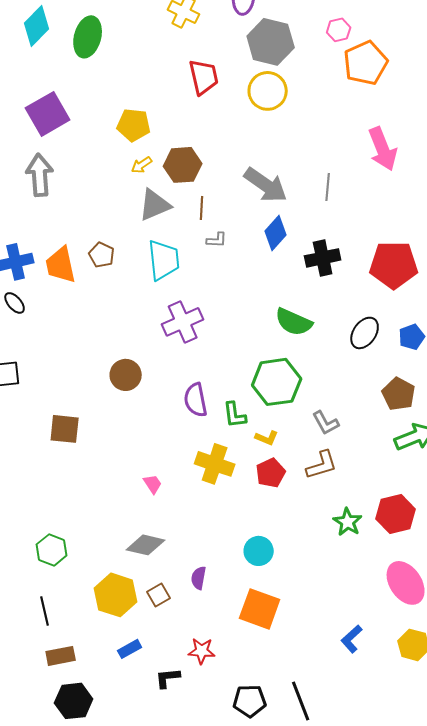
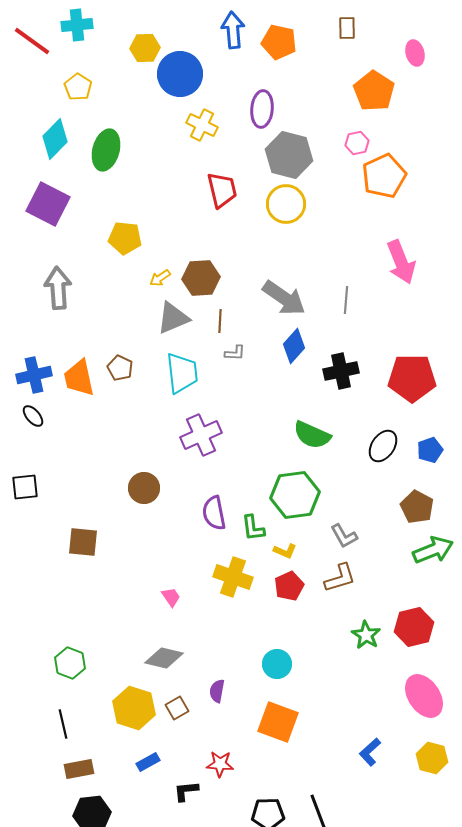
purple square: (48, 114) -> (48, 204), moved, turned -33
yellow pentagon: (134, 125) -> (125, 238), moved

